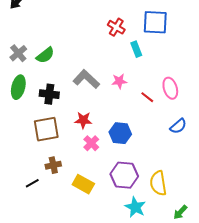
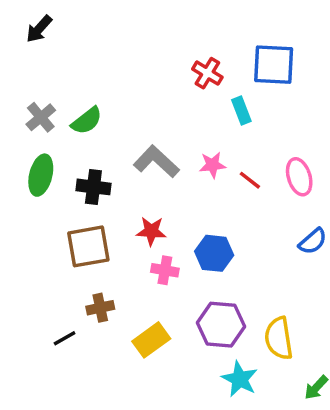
red line: (147, 97) -> (250, 180), moved
pink cross: (91, 143) -> (165, 270), turned -35
yellow rectangle: (83, 184) -> (151, 340), turned -65

